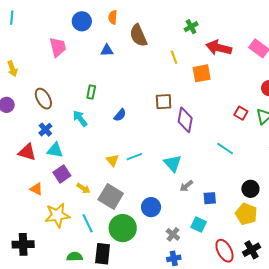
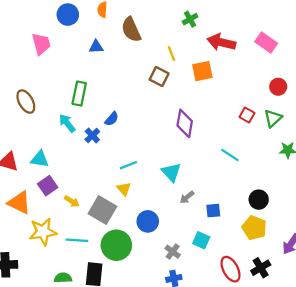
green rectangle: (91, 92) -> (79, 94), size x1.5
brown square: (164, 102) -> (159, 76), moved, turned 30
blue cross: (45, 130) -> (92, 135), moved
yellow triangle: (112, 160) -> (124, 189), moved
orange triangle: (36, 189) -> (19, 203), size x1.6
cyan line: (88, 223) -> (77, 240), turned -60

